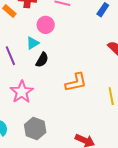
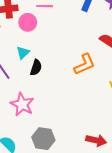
pink circle: (46, 25) -> (28, 22), moved
orange L-shape: (76, 82) -> (84, 64), moved

